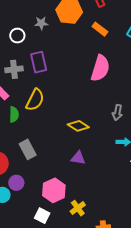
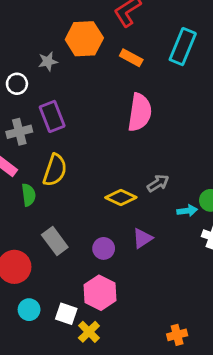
gray arrow: (117, 112) -> (158, 183), moved, turned -126
purple triangle: (78, 158) -> (143, 238), moved, turned -35
purple circle: (16, 183) -> (104, 248), moved
yellow cross: (78, 208) -> (89, 332), moved
white square: (42, 216) -> (66, 314), moved

